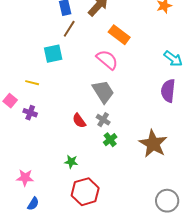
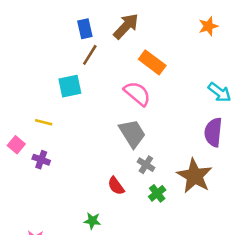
gray cross: (103, 120) -> (146, 165), moved
red semicircle: (79, 121) -> (116, 186), moved
green cross: (110, 140) -> (157, 193), moved
brown star: (153, 144) -> (195, 176), moved

